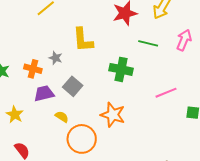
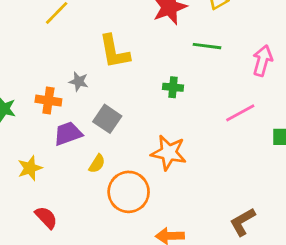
pink arrow: (184, 40) -> (262, 61), moved
green cross: (121, 69) -> (173, 87), size x0.6
yellow star: (15, 115) -> (30, 168), turned 30
yellow semicircle: (62, 117) -> (97, 164), turned 96

